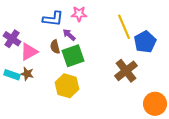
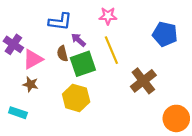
pink star: (79, 14) -> (108, 16), moved
yellow line: (124, 27) -> (111, 50), moved
blue pentagon: (145, 42) -> (165, 34), moved, turned -30
cyan rectangle: (12, 75) -> (18, 113), moved

